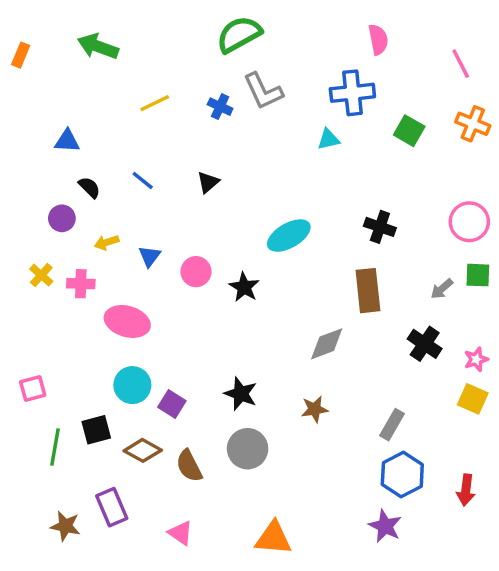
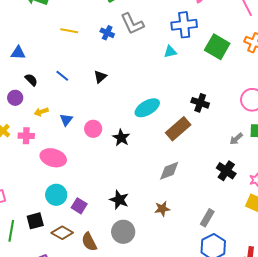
yellow line: (155, 103) -> (69, 31), turned 36
green square: (409, 131) -> (217, 47), size x1.4
brown rectangle: (368, 291) -> (178, 129), moved, turned 55

